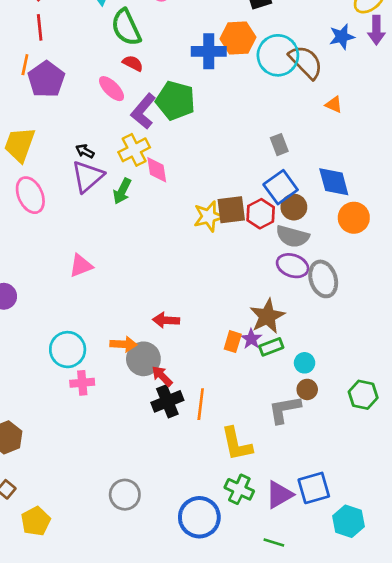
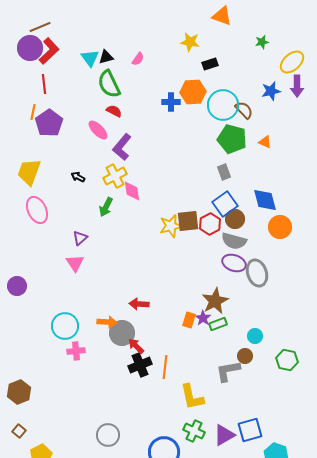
blue cross: (209, 51) -> (171, 102), size x0.7
brown semicircle: (306, 62) -> (244, 110), size x0.7
green pentagon: (175, 101) -> (232, 139), moved
purple triangle: (88, 176) -> (80, 238), moved, size x0.6
pink triangle: (81, 266) -> (75, 263), turned -42
cyan circle: (305, 363) -> (255, 336), moved

